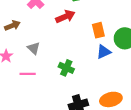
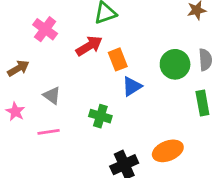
orange rectangle: (98, 30) -> (118, 59), moved
blue triangle: (104, 52) -> (132, 86), moved

